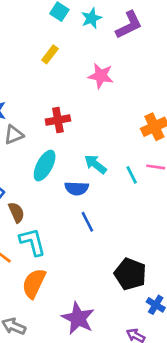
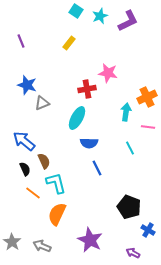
pink star: (101, 76) -> (108, 73), moved
red cross: (58, 120) -> (87, 89), moved
cyan arrow: (95, 164) -> (126, 112), moved, turned 60
cyan ellipse: (45, 166) -> (77, 118), moved
cyan line: (132, 175) -> (130, 148), moved

